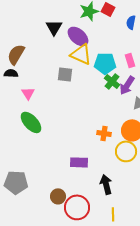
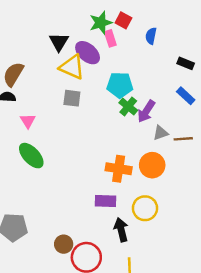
yellow triangle: (81, 54) -> (72, 67), moved
pink rectangle: (130, 60) -> (110, 38), moved
orange cross: (104, 133) -> (119, 169), size x1.5
yellow circle: (126, 151) -> (145, 208), moved
purple rectangle: (79, 162) -> (105, 201), moved

